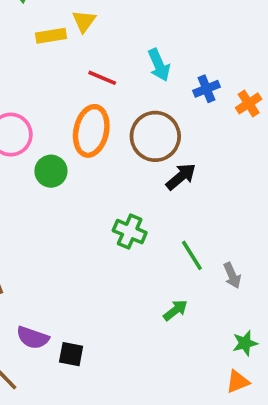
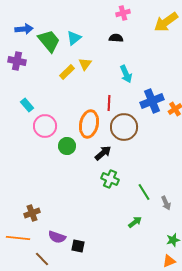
yellow rectangle: (51, 36) -> (67, 72), turned -35
cyan arrow: (159, 65) -> (126, 74), moved
red line: (102, 78) -> (109, 103), moved, turned 70
blue cross: (206, 89) -> (152, 101), size x1.6
black arrow: (181, 177) -> (103, 153), moved

